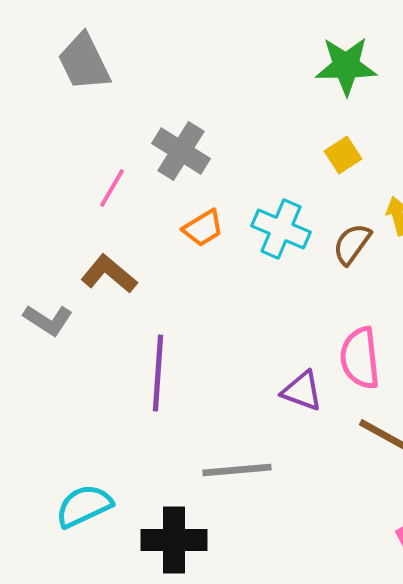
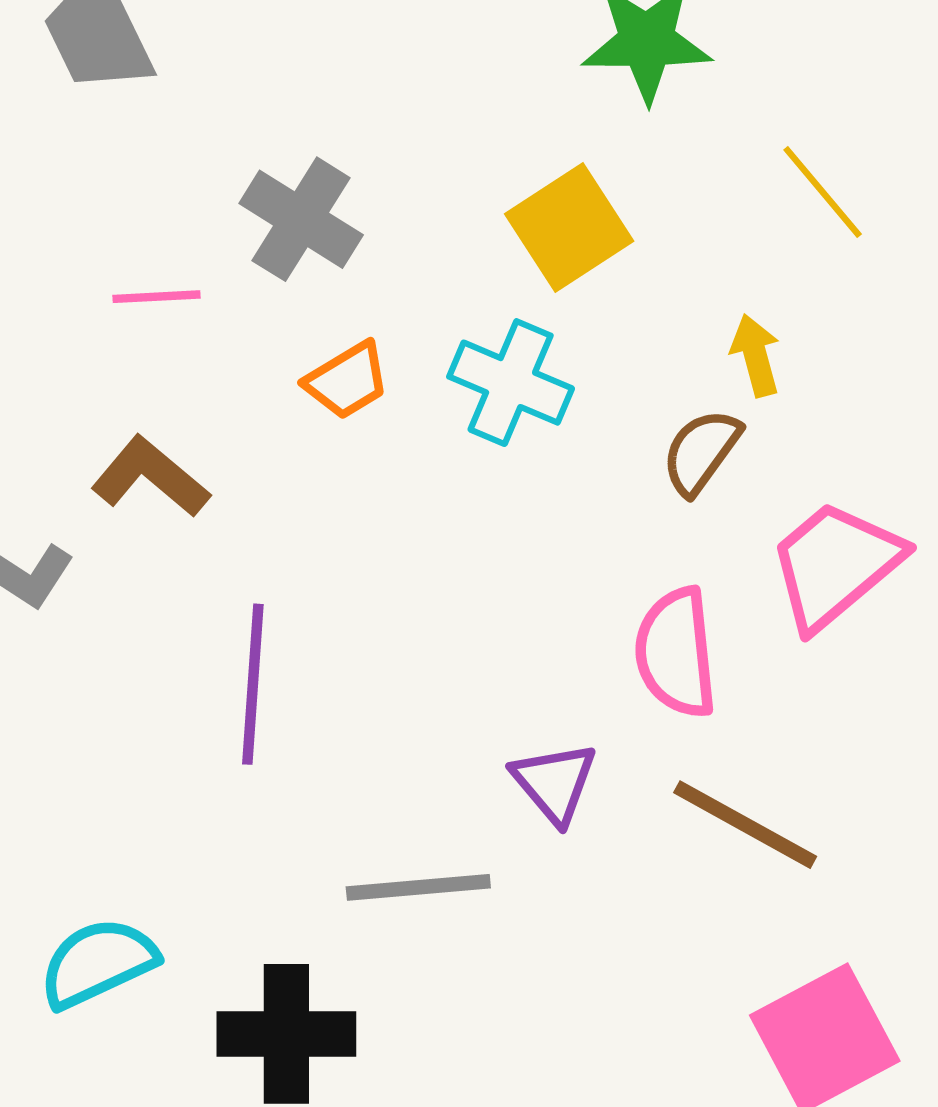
yellow square: (343, 155) -> (569, 228), moved, size x1.6
pink line: (112, 188) -> (157, 297), turned 57
brown semicircle: (352, 244) -> (701, 452), moved
purple triangle: (302, 391) -> (555, 783), moved, turned 30

